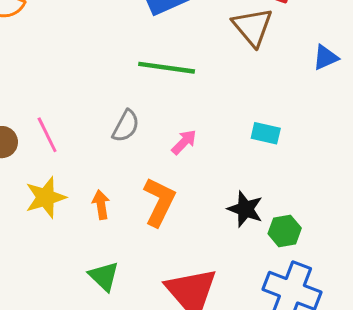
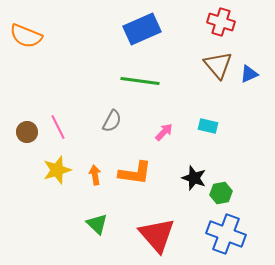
brown triangle: (253, 27) -> (218, 65), moved
pink arrow: (184, 142) -> (164, 132), moved
orange L-shape: (159, 202) -> (135, 173), turned 72

